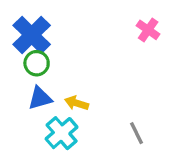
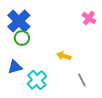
blue triangle: (40, 98) -> (15, 67), moved
yellow arrow: (77, 103) -> (64, 56), moved

